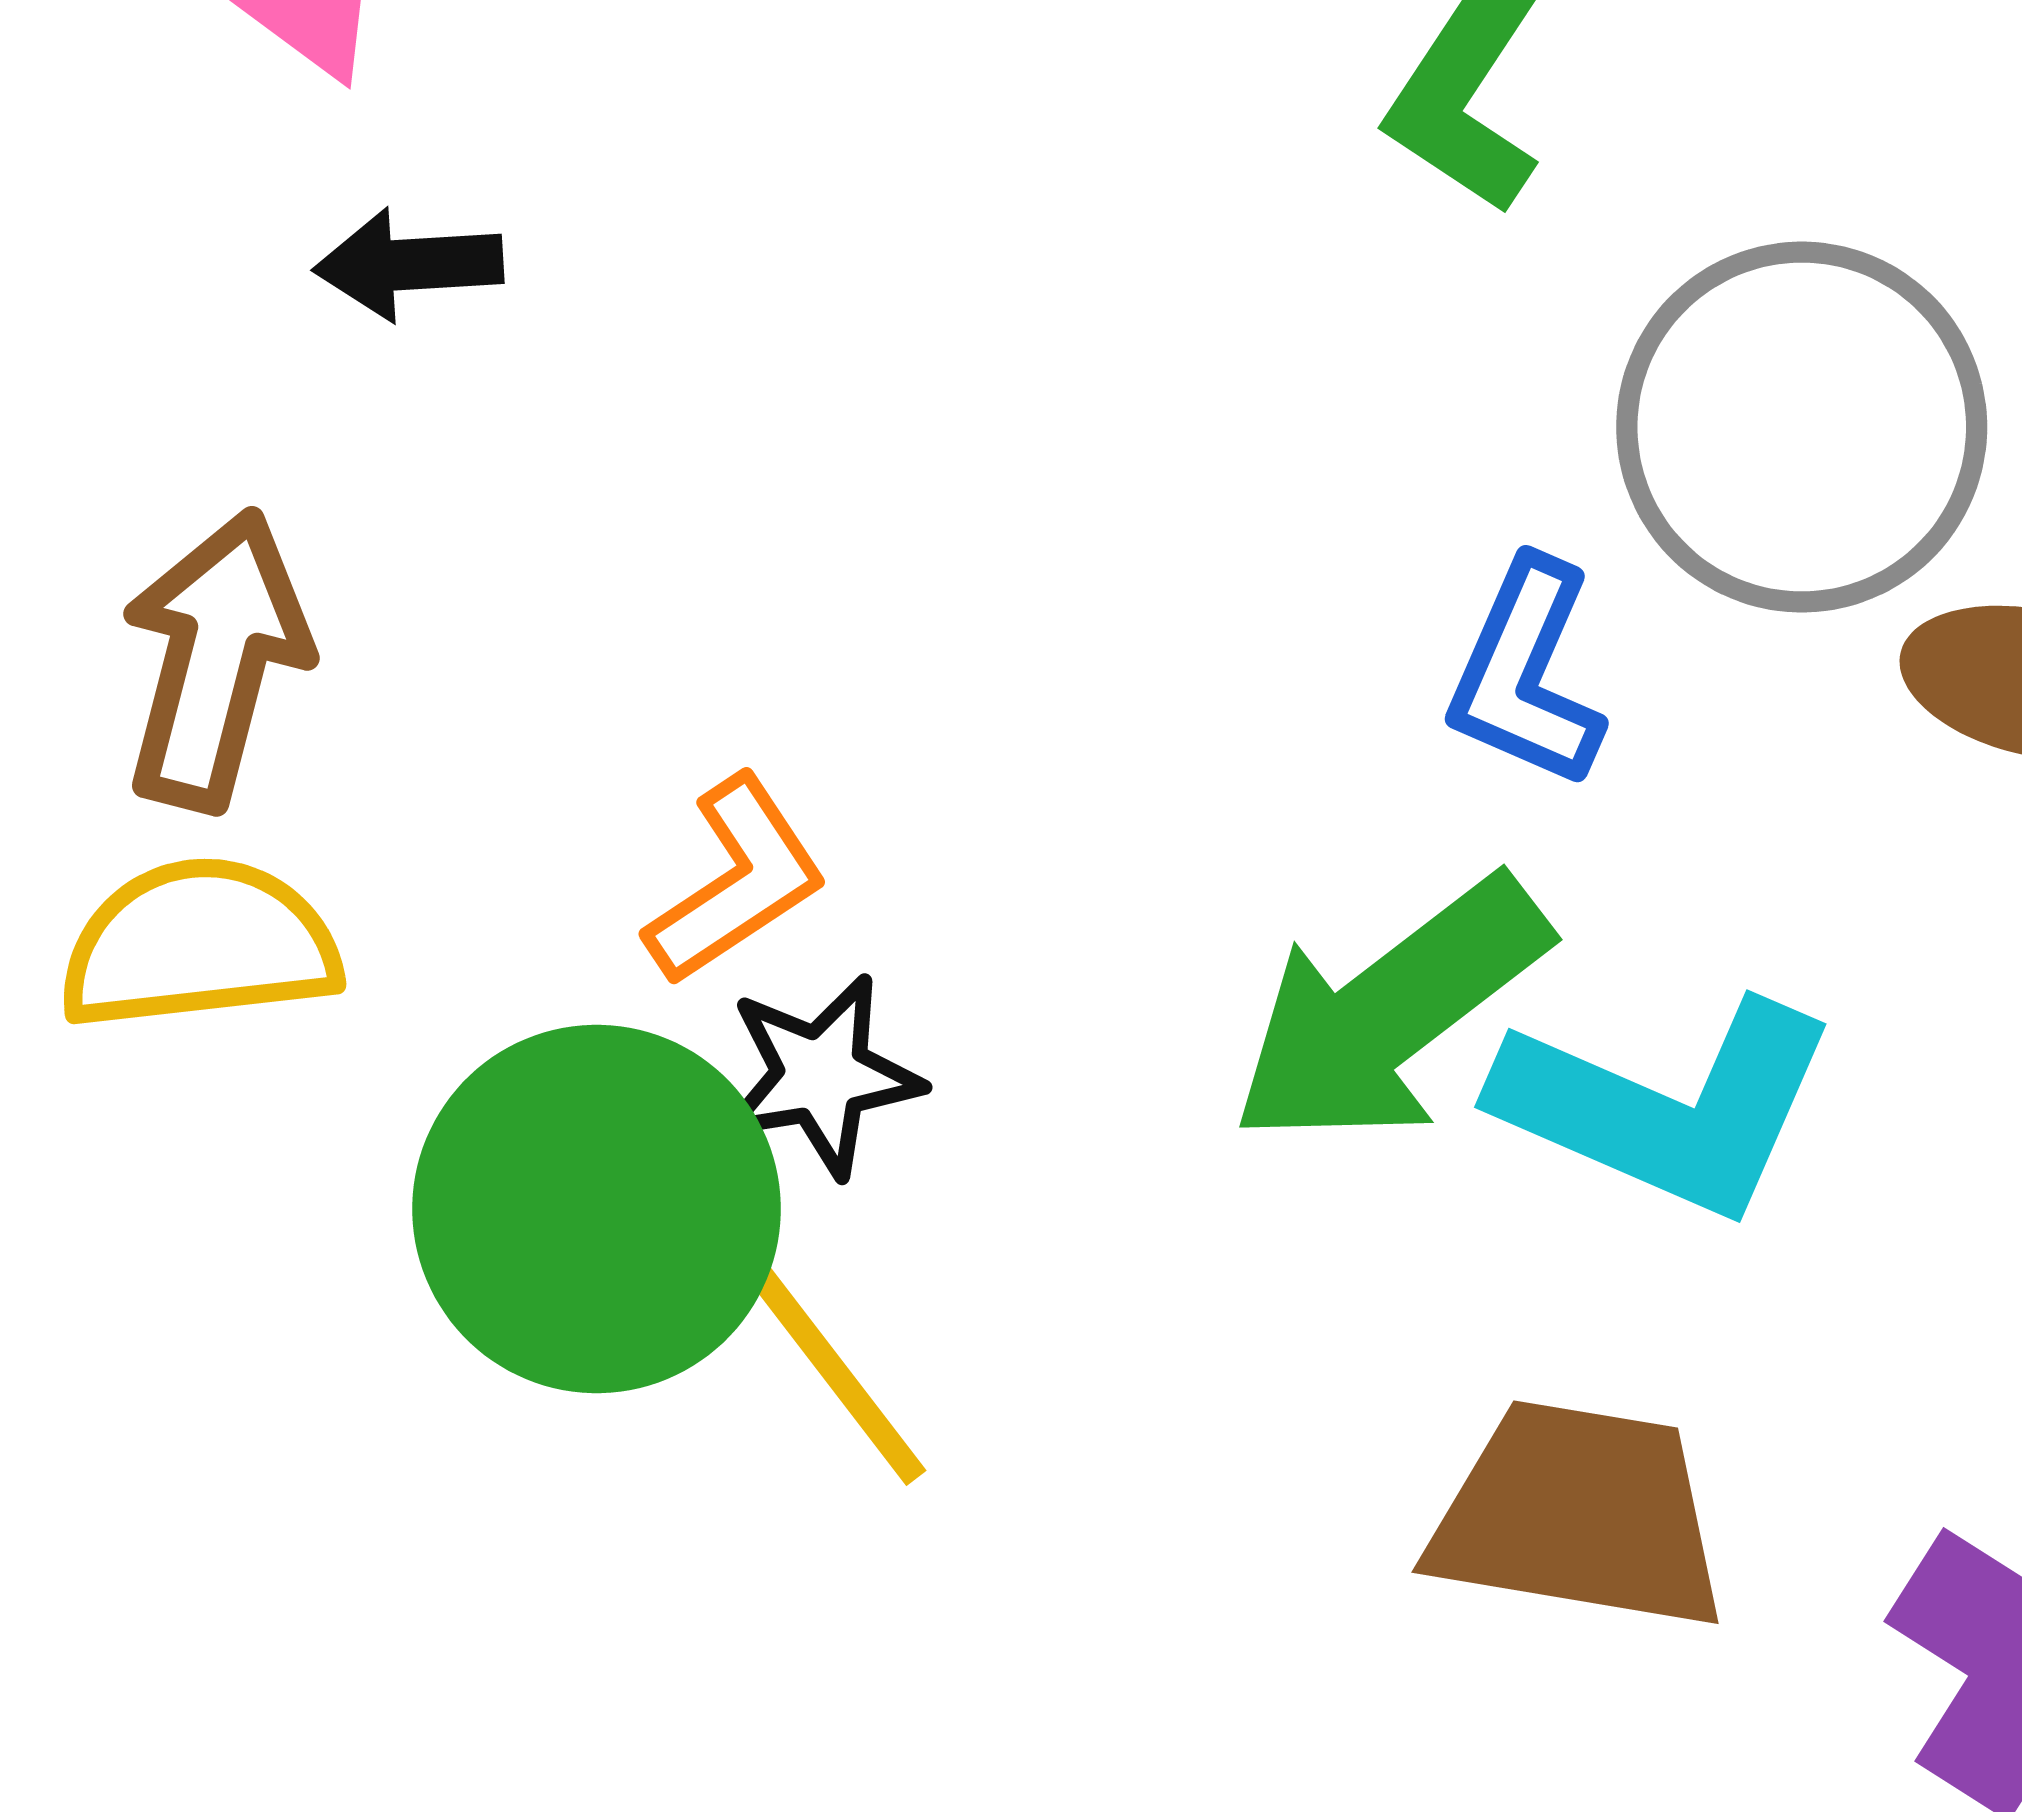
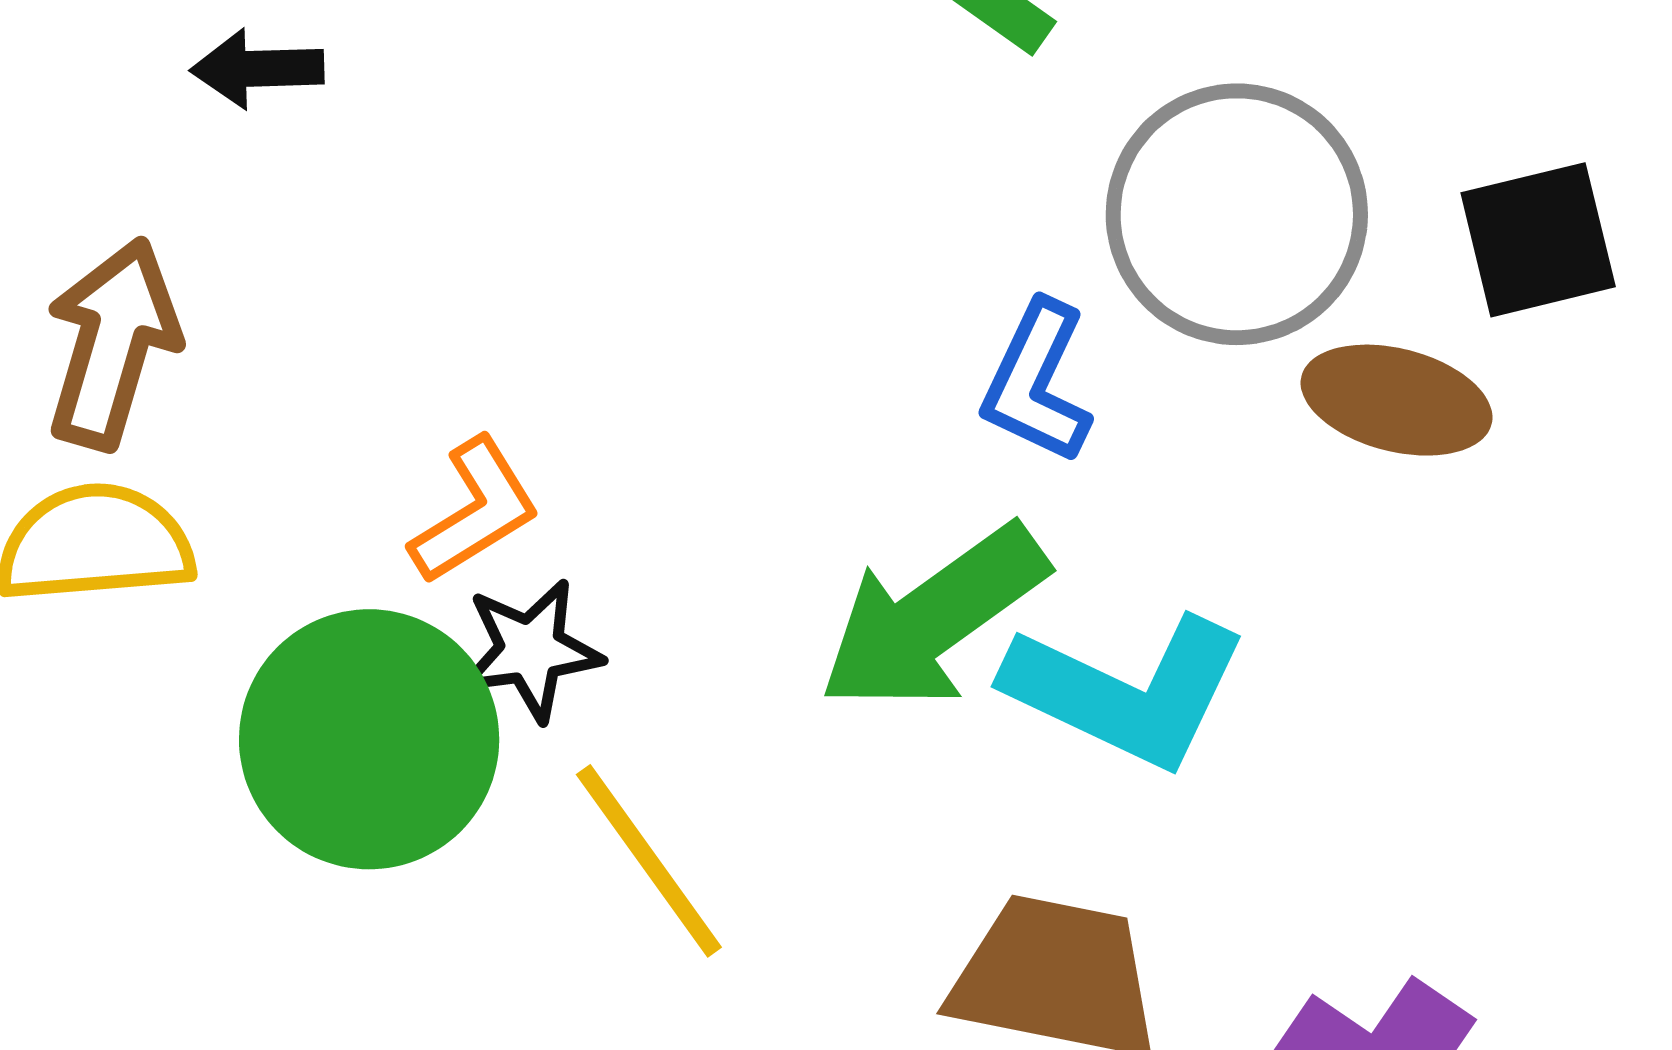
yellow line: (819, 1351) -> (649, 861), moved

